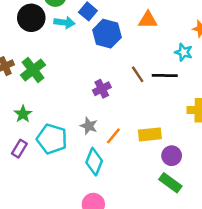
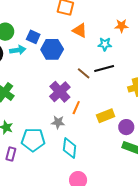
orange triangle: (148, 20) -> (80, 30), turned 42
cyan star: (184, 52) -> (105, 44), moved
purple cross: (102, 89) -> (60, 92), size x1.5
orange line: (113, 136) -> (76, 108), moved

